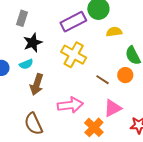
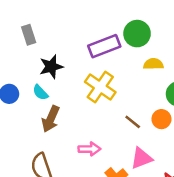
gray rectangle: (22, 18) -> (29, 35), moved, turned -42
cyan semicircle: (26, 64) -> (40, 92), turned 64
pink arrow: (70, 105) -> (89, 149), size x0.7

